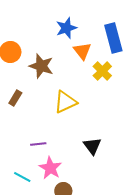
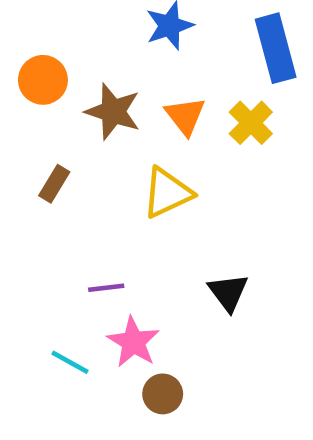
orange triangle: (82, 51) -> (185, 116), moved

